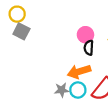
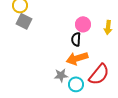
black semicircle: (89, 48) -> (76, 39), moved
cyan circle: (78, 90) -> (76, 84), moved

